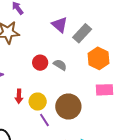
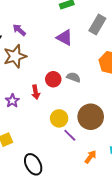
gray rectangle: (82, 33) -> (97, 24), moved
red arrow: (19, 96) -> (36, 92), moved

